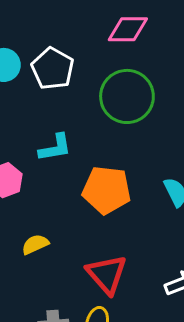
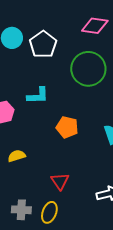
orange pentagon: (107, 190) -> (67, 127), size x0.7
red triangle: (107, 274) -> (60, 181), size x0.7

